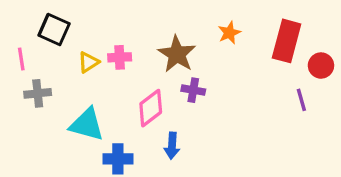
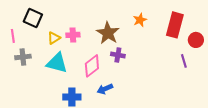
cyan triangle: (87, 124) -> (57, 63), moved
blue arrow: (172, 146) -> (105, 89), turned 63

